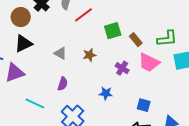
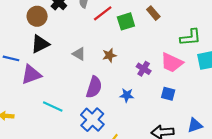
green square: (113, 31) -> (126, 21), moved
brown rectangle: (136, 40) -> (153, 13), moved
purple semicircle: (63, 84) -> (94, 87), moved, size x1.5
blue square: (144, 105) -> (168, 94), moved

